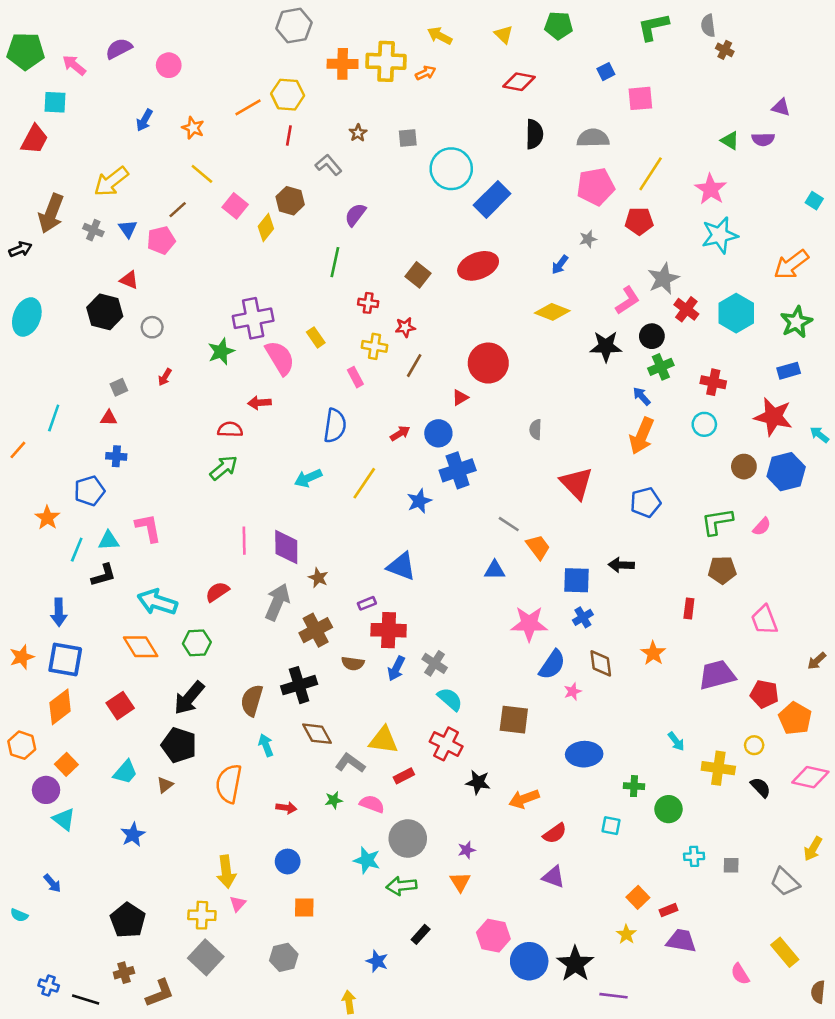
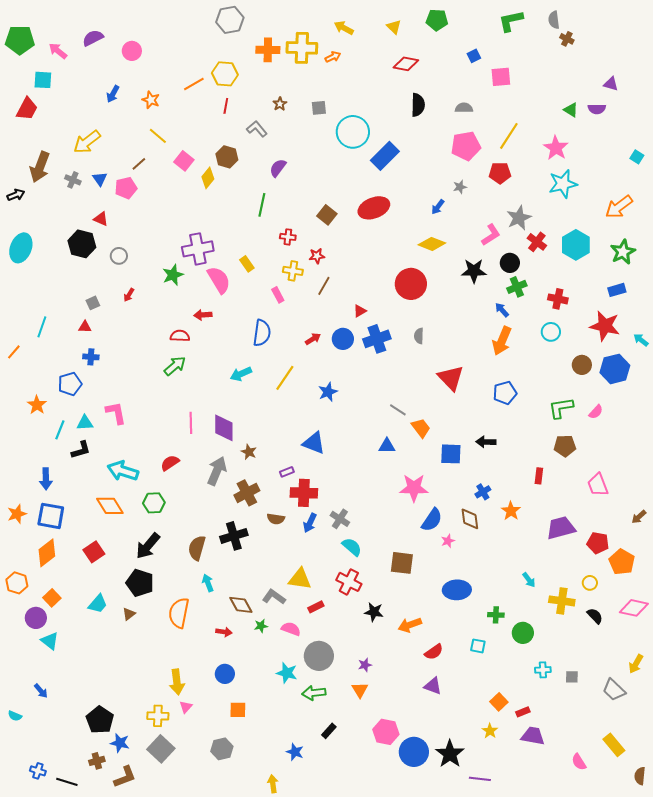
gray semicircle: (593, 138) -> (464, 108), size x0.7
red circle: (488, 363) -> (411, 284), moved
blue cross: (458, 470) -> (377, 339), moved
blue cross: (583, 617) -> (483, 492), moved
brown diamond: (317, 734) -> (241, 605), moved
blue star: (133, 835) -> (120, 743), moved, turned -30

